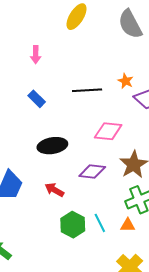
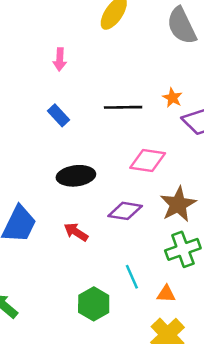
green hexagon: (73, 225) -> (94, 304), moved
orange triangle: (128, 225) -> (166, 294), moved

